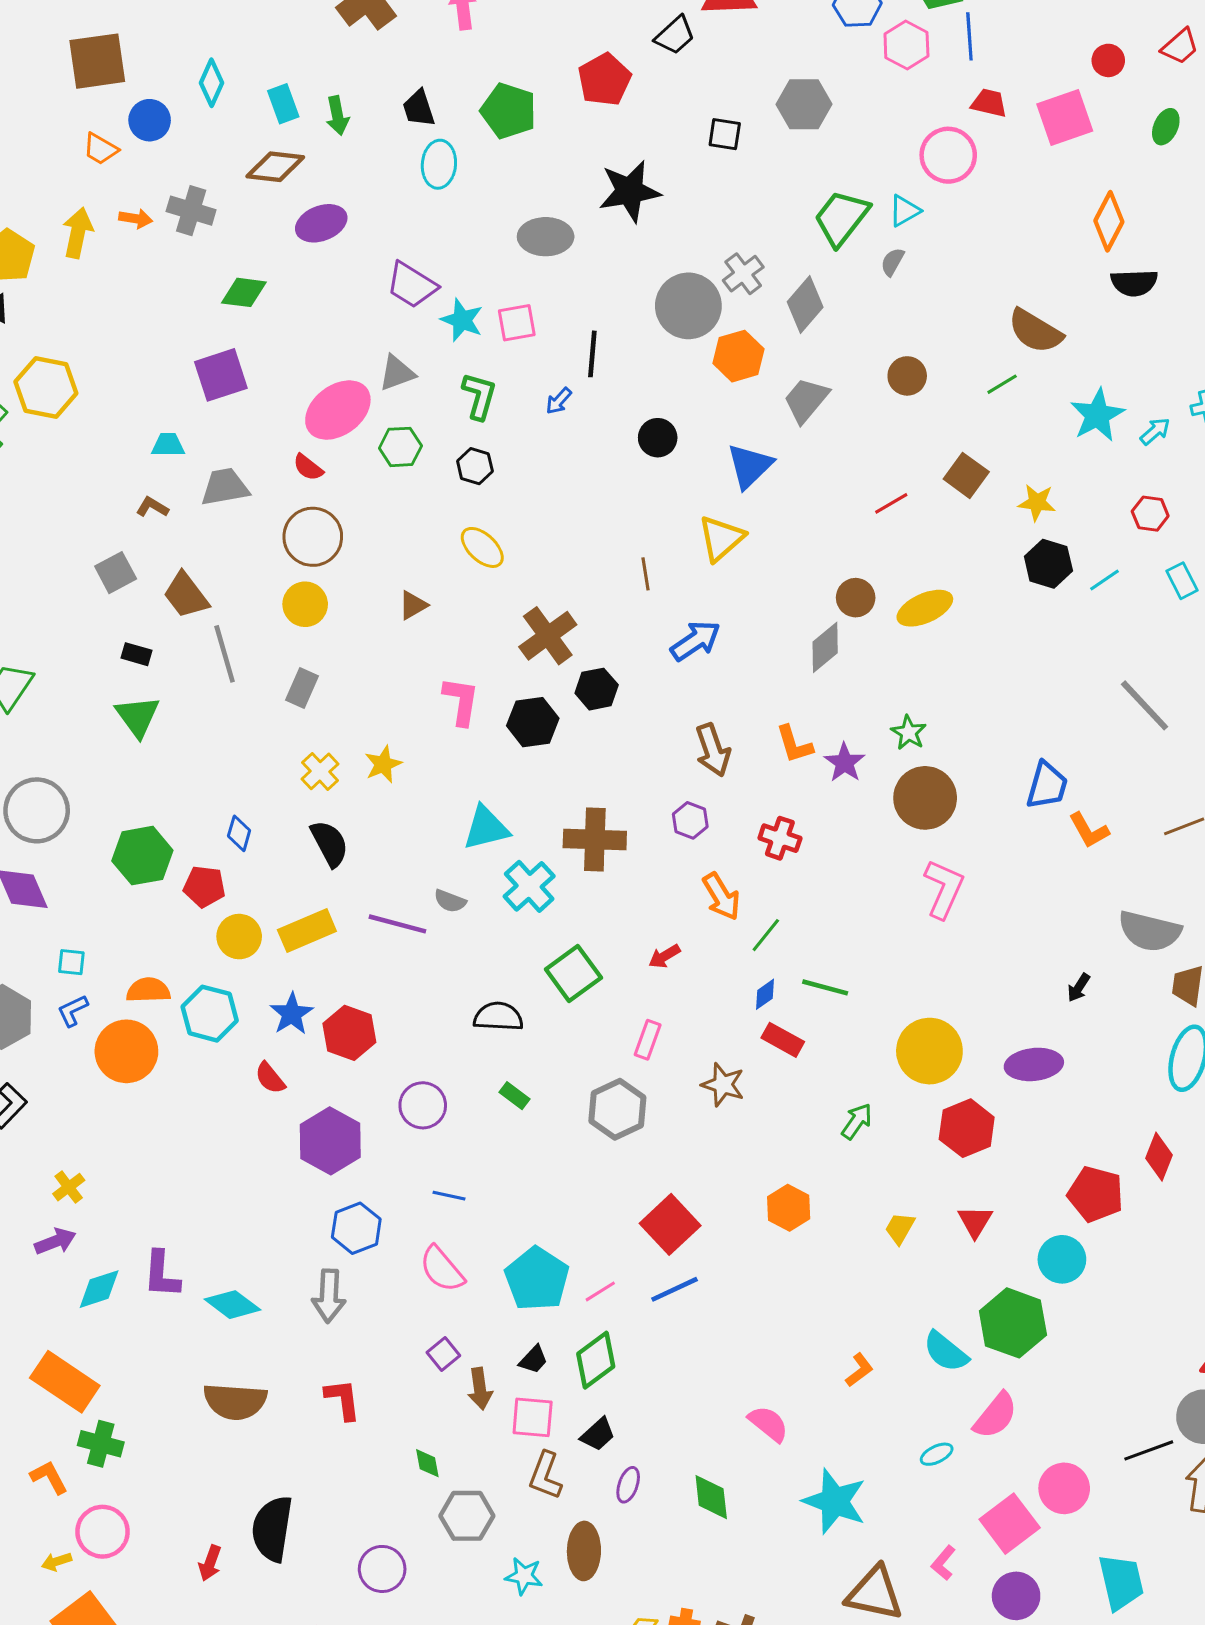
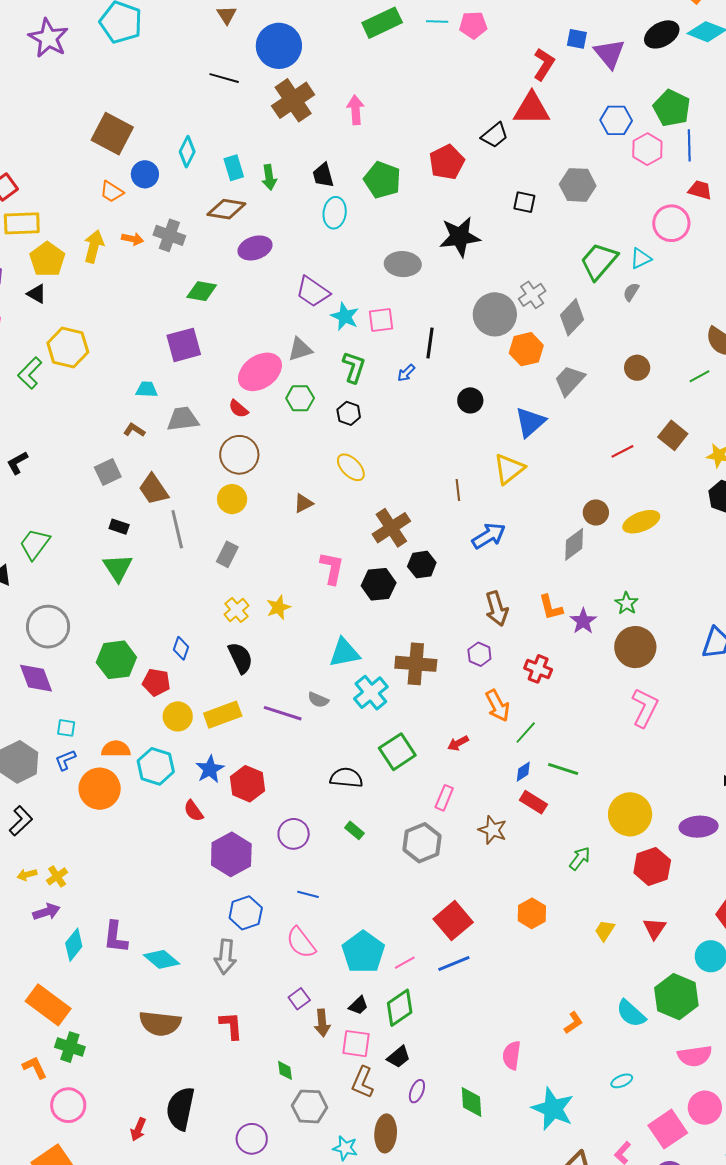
brown square: (97, 61) -> (112, 134), turned 33
cyan diamond: (99, 1289) -> (74, 945), turned -36
pink semicircle: (995, 1416) -> (695, 1056), moved, turned 40
pink semicircle: (768, 1424) -> (512, 1055), turned -124
yellow arrow: (57, 1562) -> (27, 875), moved

